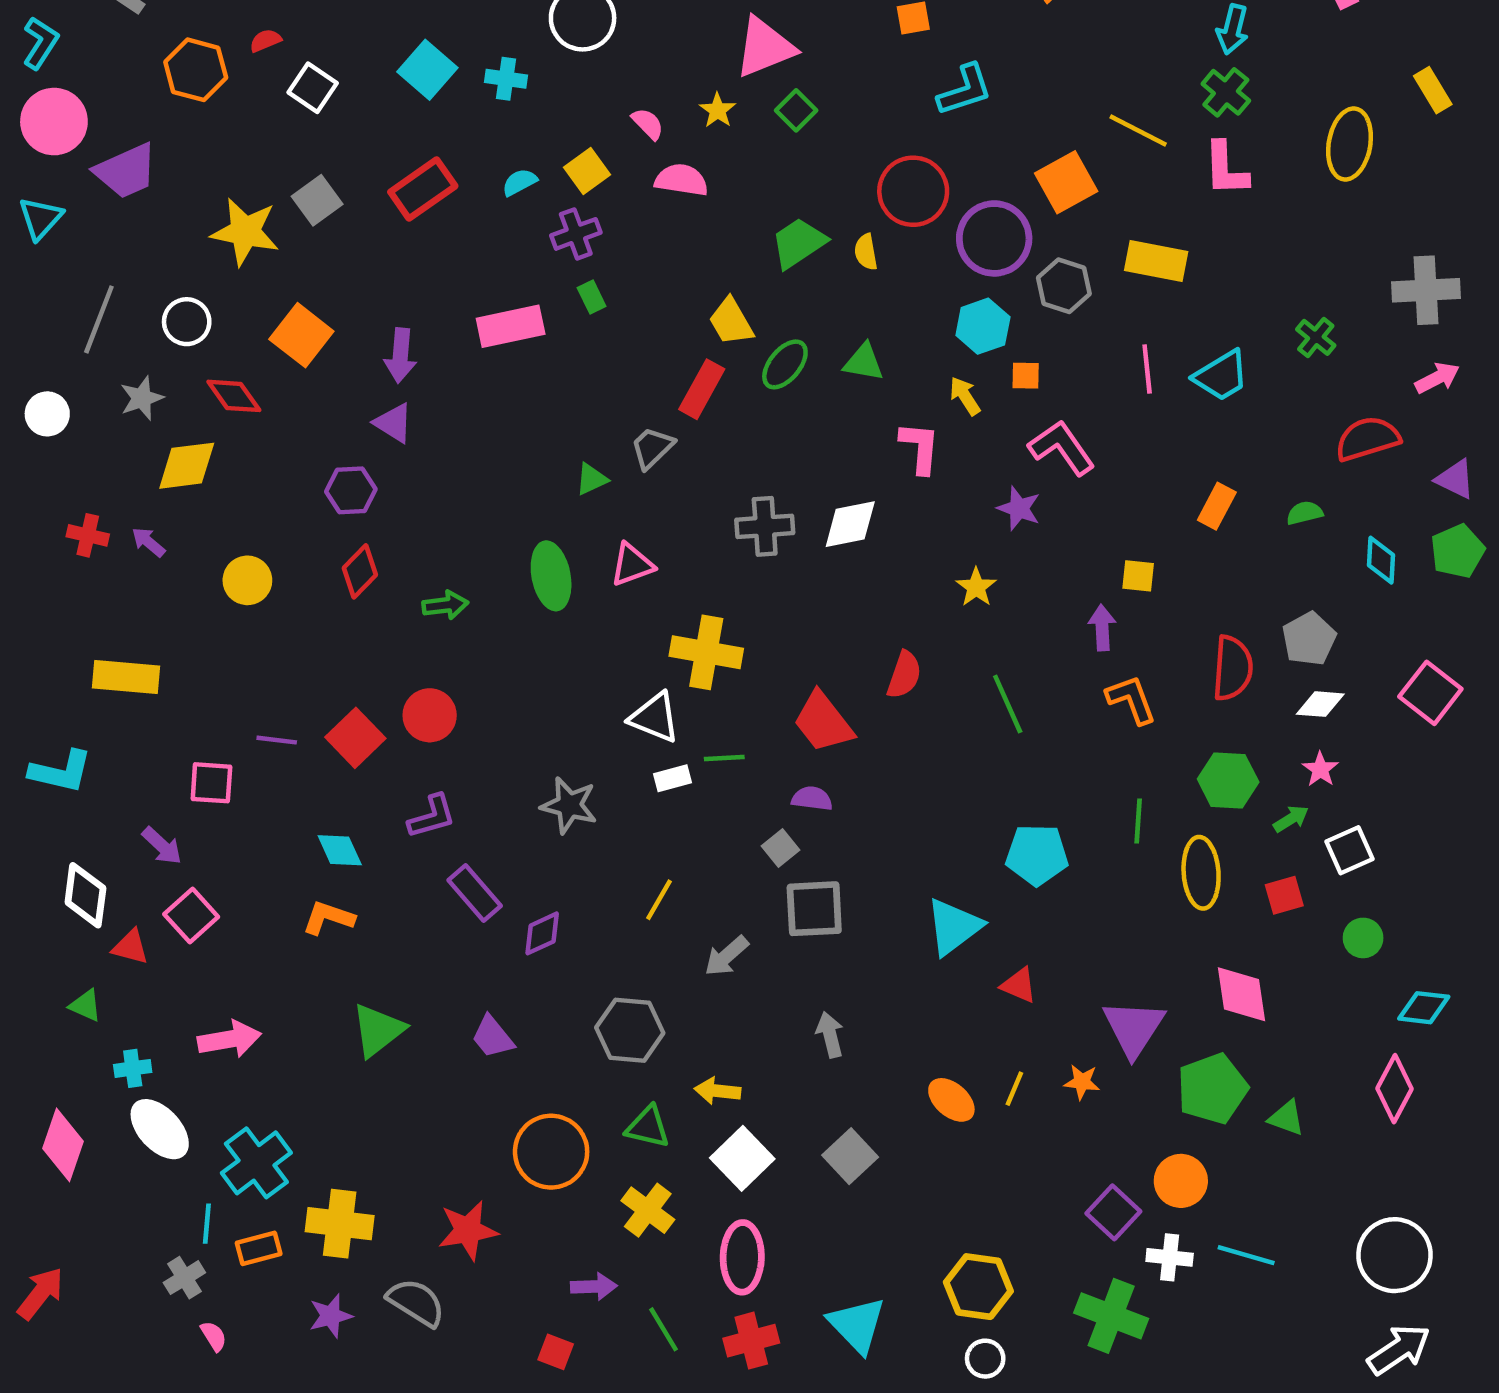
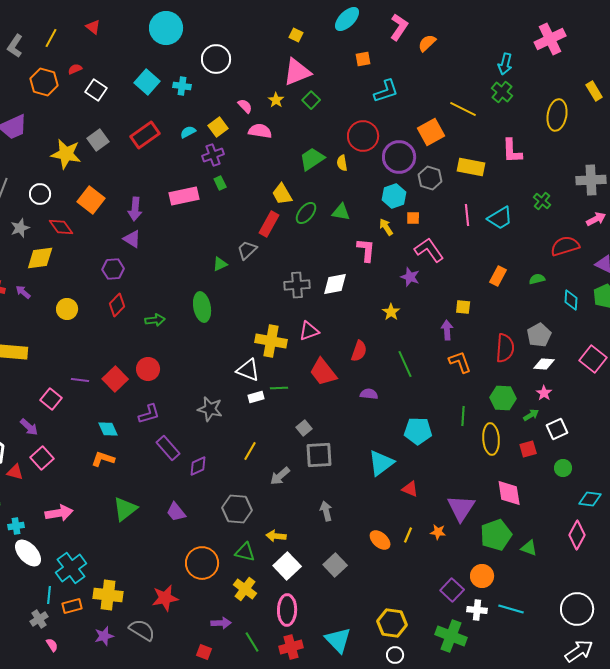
pink L-shape: (1226, 169) -> (512, 151), moved
pink triangle: (632, 565) -> (309, 331), moved
pink square: (211, 783) -> (51, 399), turned 35
purple semicircle: (812, 799) -> (369, 394), moved

